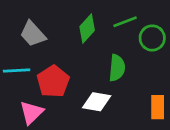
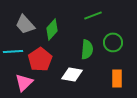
green diamond: (87, 28) -> (52, 29), moved
green circle: (152, 38) -> (113, 42), moved

